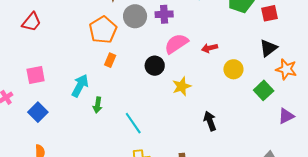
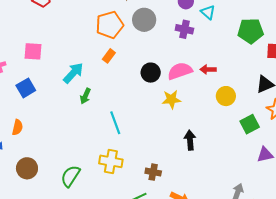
purple cross: (164, 14) -> (184, 29), moved
pink semicircle: (176, 44) -> (180, 71), moved

